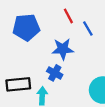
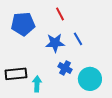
blue line: (88, 28) -> (78, 39), moved
blue cross: (55, 73) -> (65, 68), moved

